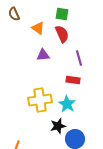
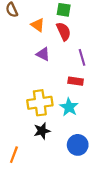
purple triangle: (43, 55) -> (43, 54), turned 32
black star: (58, 126) -> (42, 131), moved

